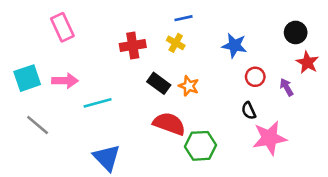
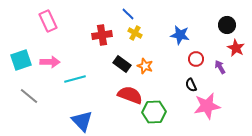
blue line: (184, 18) -> (128, 14), moved, turned 56

